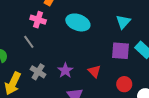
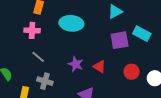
cyan triangle: (123, 22) -> (115, 12), turned 35
gray line: (29, 42) -> (38, 57), moved
purple star: (65, 70) -> (76, 64), moved

